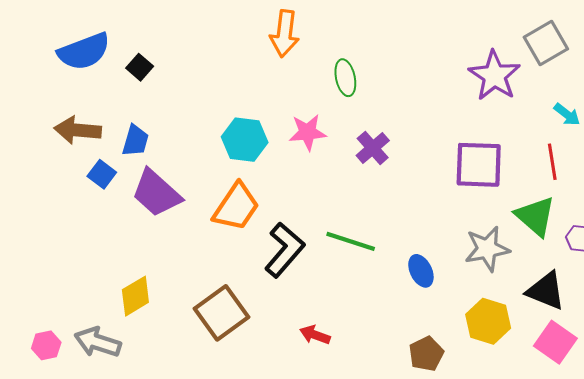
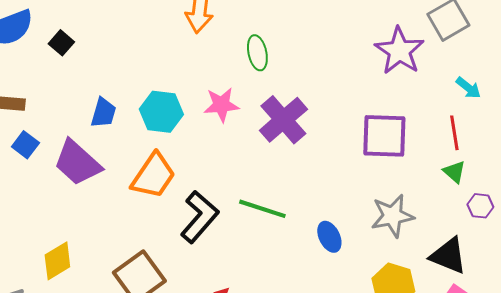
blue trapezoid: (135, 141) -> (103, 113), moved
purple cross: (373, 148) -> (283, 120), size x1.5
green triangle: (535, 216) -> (454, 172), moved, size x0.6

